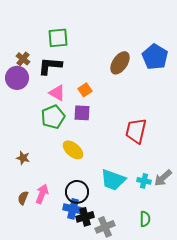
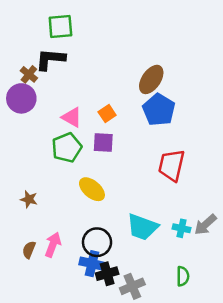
green square: (58, 38) -> (60, 26), moved
blue pentagon: (155, 57) -> (159, 110), moved
black L-shape: (50, 66) -> (50, 59), moved

